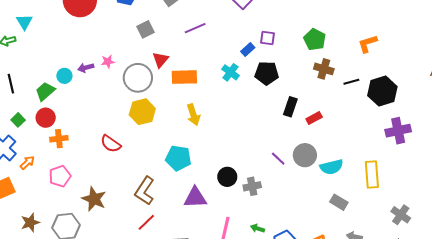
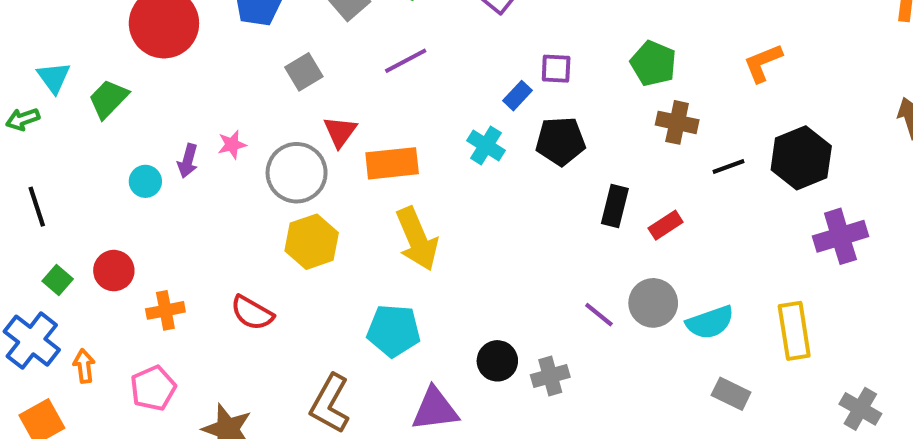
purple arrow: (86, 68) -> (188, 161), turned -56
black line: (351, 82) -> (728, 166), moved
green trapezoid: (45, 91) -> (108, 99), moved
yellow arrow: (193, 115) -> (417, 239), size x1.4
orange cross: (59, 139) -> (165, 310), moved
orange arrow: (27, 163) -> (84, 366), turned -49

